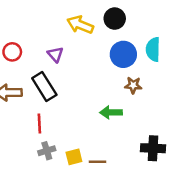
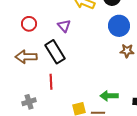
green arrow: (111, 112) -> (109, 96), moved
gray cross: (47, 151) -> (29, 102), moved

